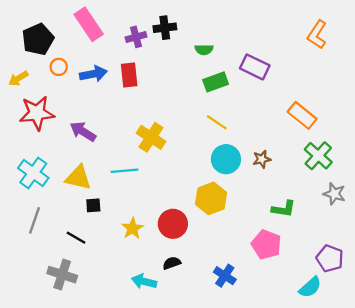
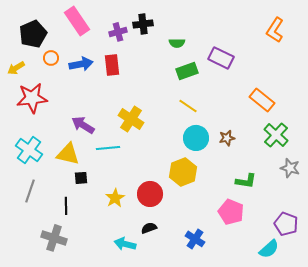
purple arrow: (83, 131) -> (83, 125), moved
black line: (76, 238) -> (66, 206), turned 60

